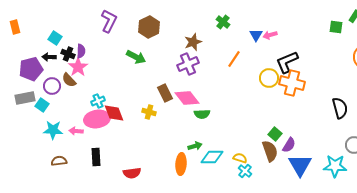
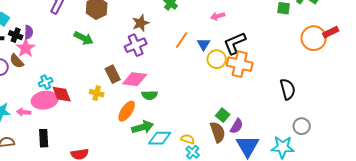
blue triangle: (256, 35) -> (204, 44), moved
pink diamond: (187, 98) -> (135, 79), turned -45
green arrow: (195, 146) -> (143, 127), size x1.5
orange ellipse: (181, 164) -> (127, 111), moved, turned 30

